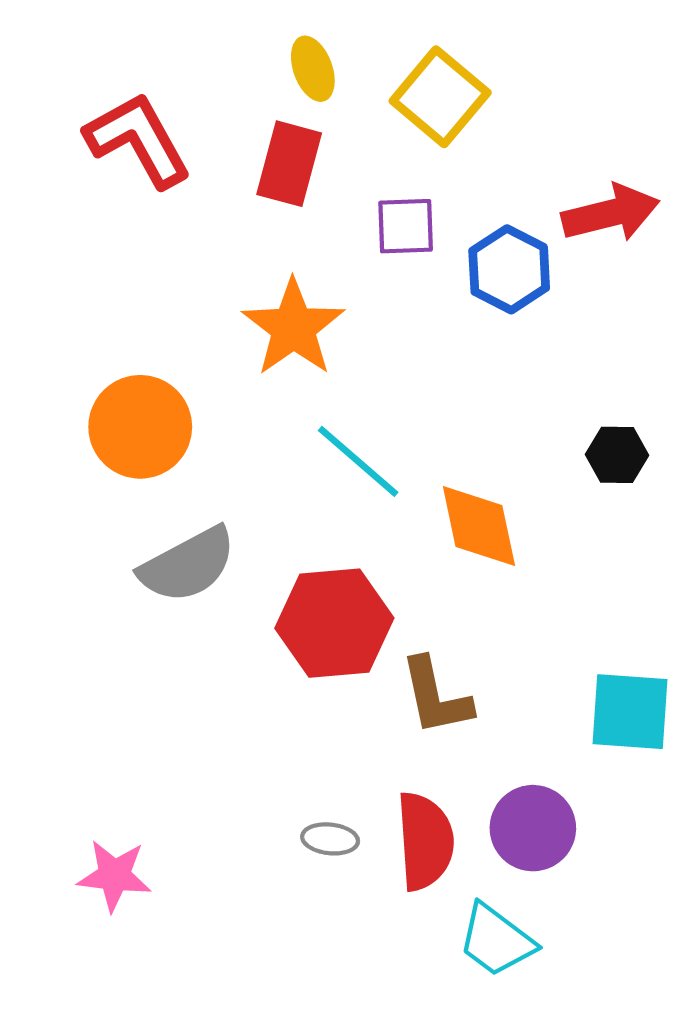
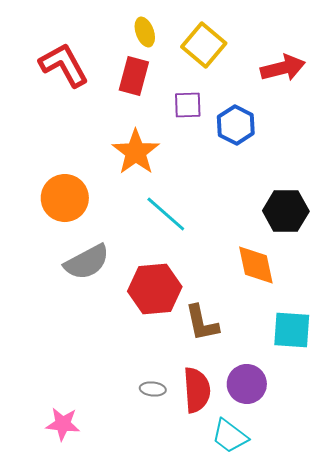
red arrow: (611, 213) -> (283, 68), moved
black hexagon: (617, 455) -> (286, 211), size x1.6
orange diamond: (479, 526) -> (256, 265), moved
pink star: (114, 876) -> (63, 424), moved

